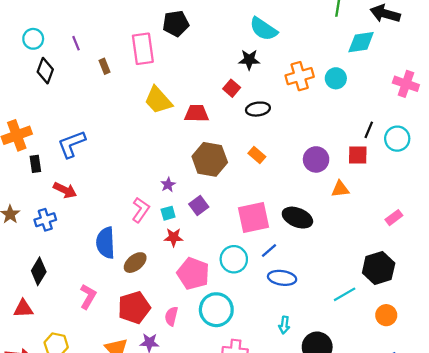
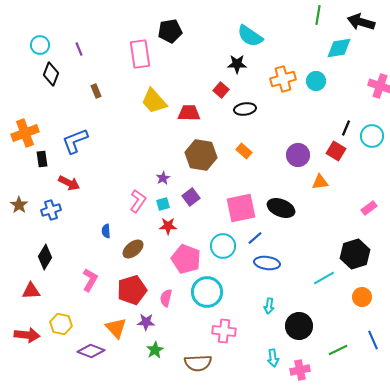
brown rectangle: (104, 66) -> (96, 91), moved
red square: (358, 155) -> (336, 151), turned 30
blue semicircle: (106, 243) -> (106, 231), size x0.5

